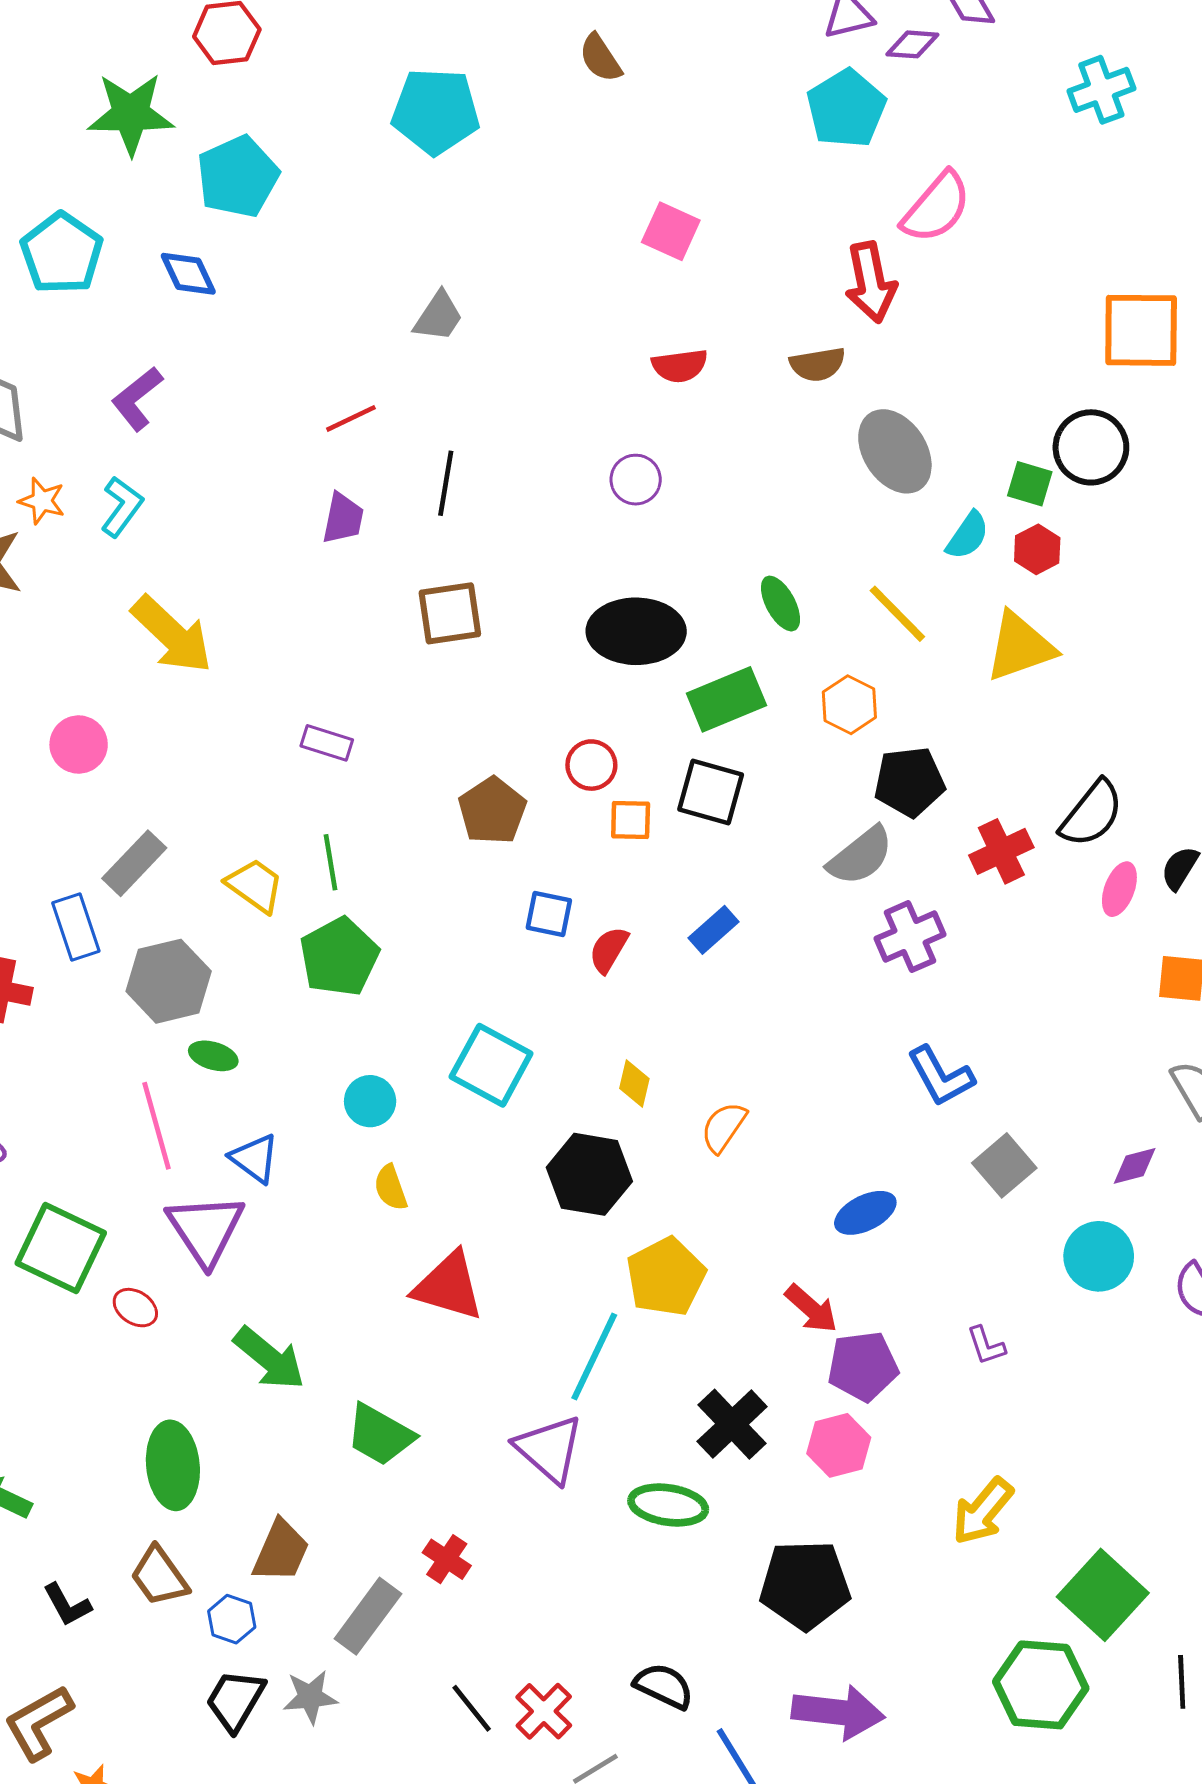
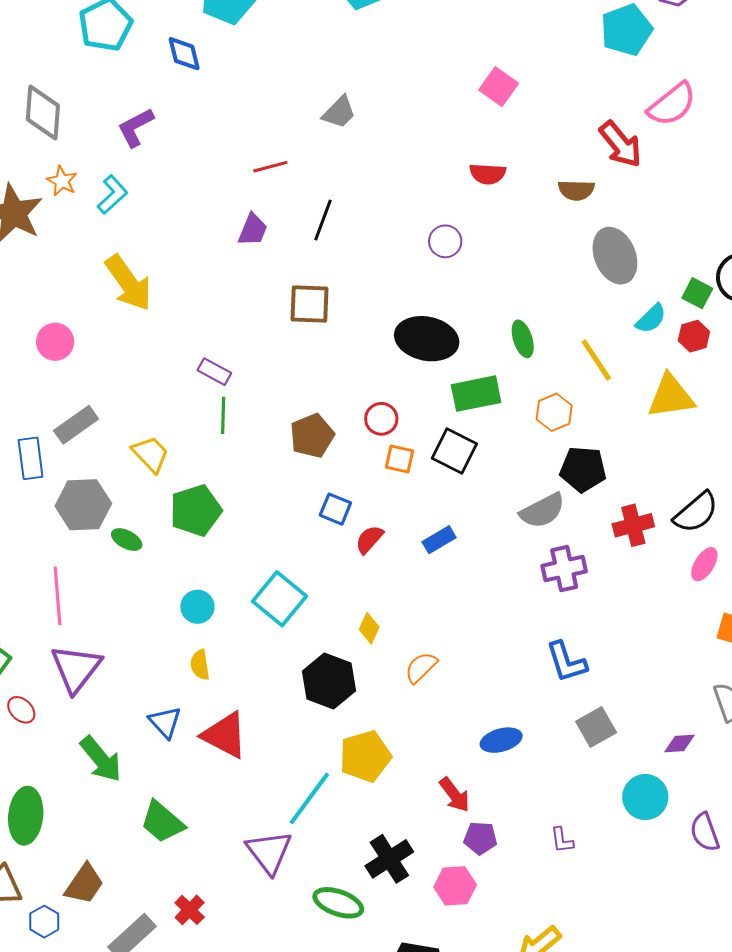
red arrow: (871, 282) -> (621, 144), turned -39
green line: (330, 862) -> (223, 415), moved
green ellipse: (213, 1056) -> (127, 540), moved
blue triangle: (255, 1158) -> (165, 722), moved
purple pentagon: (863, 1366) -> (480, 838), size x0.7

